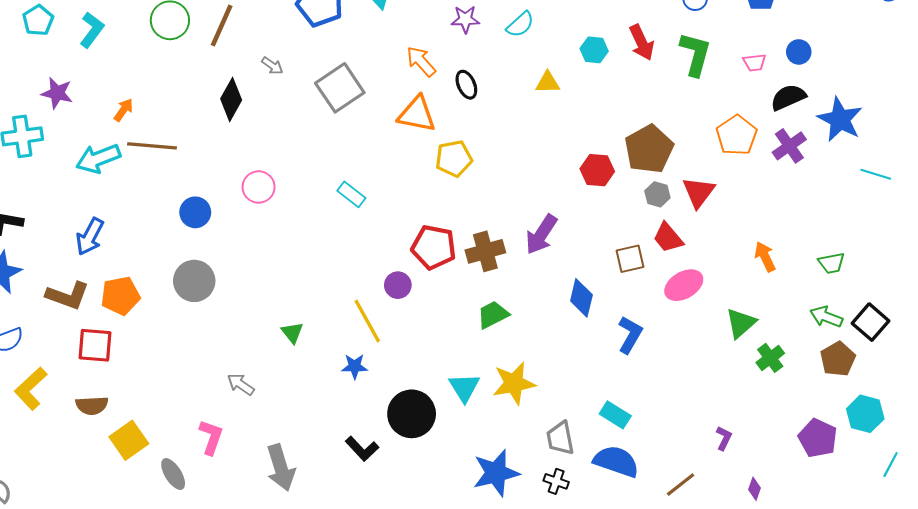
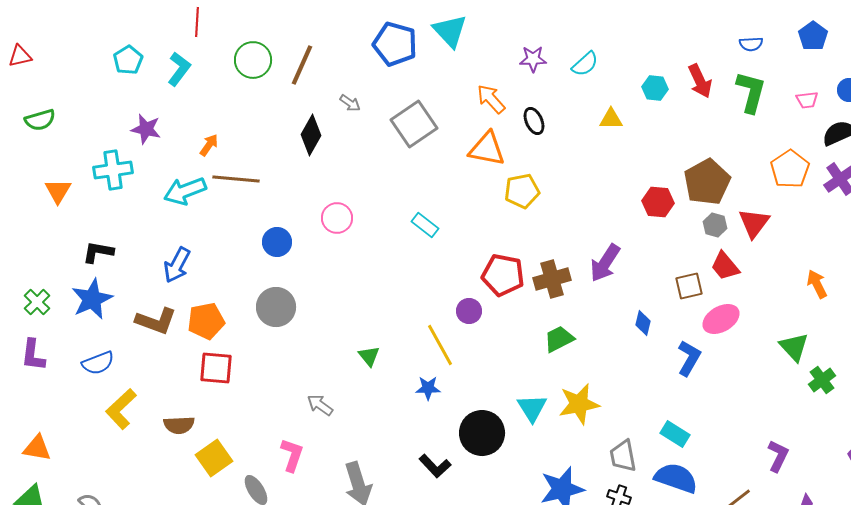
pink ellipse: (684, 285) -> (721, 319), moved
blue diamond: (581, 298) -> (643, 323), size x0.7
green triangle: (741, 323) -> (794, 347), turned -32
red square: (95, 345) -> (216, 368), moved
purple L-shape: (724, 438) -> (778, 456), size x1.4

